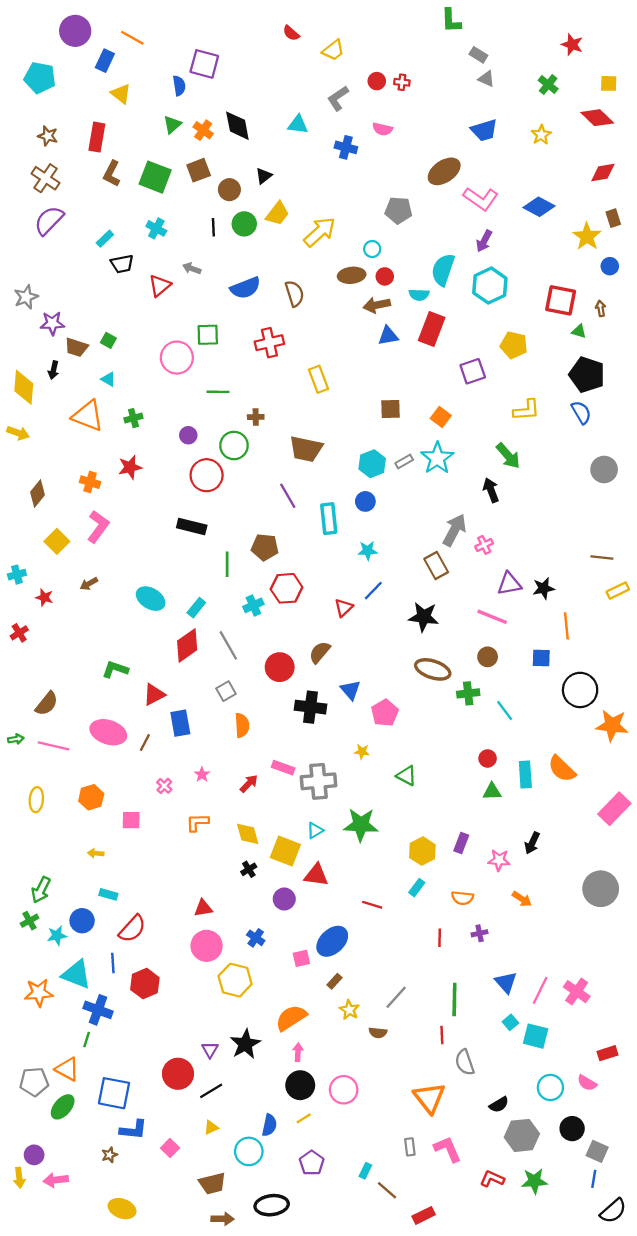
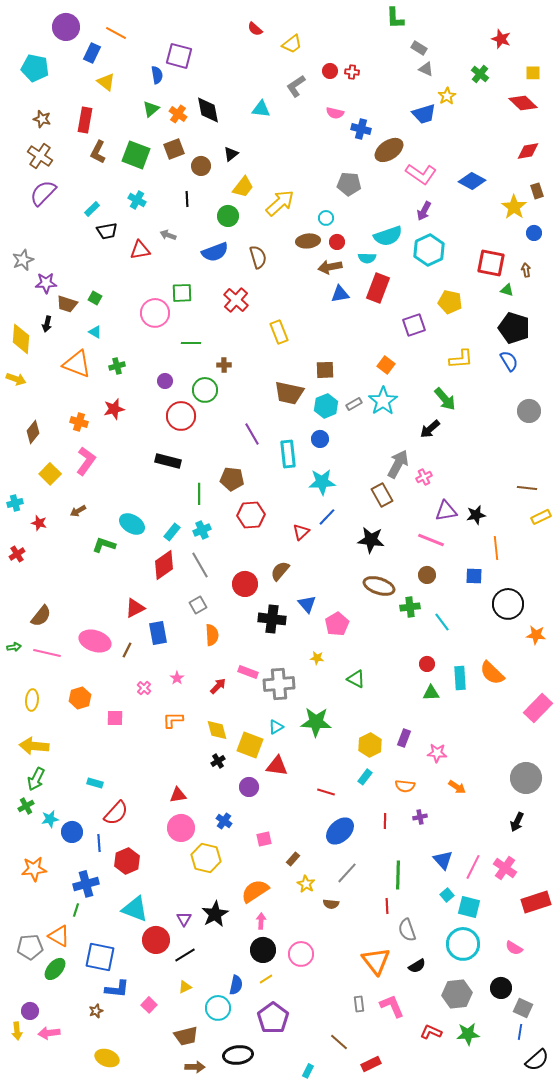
yellow star: (541, 135) -> (447, 96), moved
blue cross: (346, 147) -> (361, 129), moved
green circle: (244, 224) -> (228, 216), moved
cyan semicircle: (443, 270) -> (388, 236), turned -128
red triangle: (160, 286) -> (140, 250), turned 30
red cross: (269, 343) -> (236, 300), turned -35
brown square: (390, 409) -> (325, 370), moved
brown trapezoid: (306, 449) -> (289, 393), moved
black arrow: (491, 490) -> (430, 429), turned -110
cyan star: (368, 551) -> (322, 482), size x1.5
cyan cross: (253, 605) -> (202, 530), moved
green L-shape: (115, 669) -> (104, 545), moved
orange star: (612, 725) -> (536, 635), size x0.7
black arrow: (532, 843) -> (517, 822), moved
yellow arrow: (96, 853) -> (34, 746), moved, size x2.0
blue circle: (82, 921) -> (72, 832), moved
blue ellipse: (332, 941) -> (340, 831), moved
cyan triangle: (76, 974) -> (135, 909), moved
blue cross: (98, 1010) -> (86, 884), turned -35
red rectangle: (608, 1053) -> (536, 902), moved, size x1.6
cyan circle: (550, 1087) -> (463, 944), moved, size x1.4
black semicircle: (499, 1105) -> (417, 966), moved
purple pentagon: (312, 1163) -> (273, 1018), size x1.4
cyan rectangle: (365, 1171) -> (308, 1071), moved

